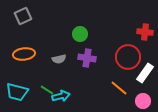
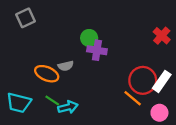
red cross: (145, 32) -> (162, 36), turned 35
orange ellipse: (24, 54) -> (47, 74), moved, turned 30
red circle: (128, 57) -> (143, 80), moved
purple cross: (87, 58) -> (97, 50), moved

